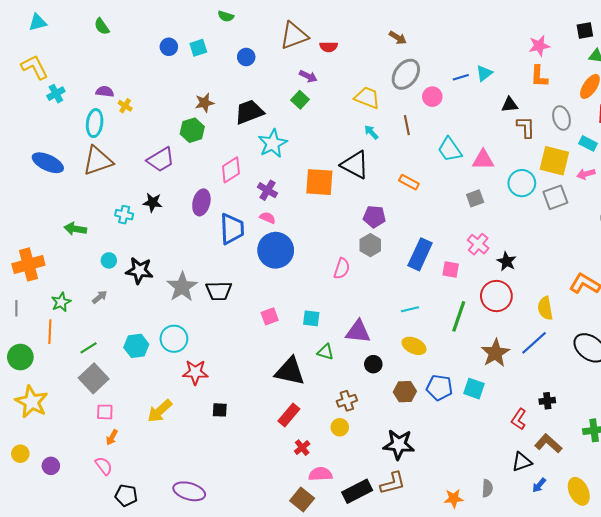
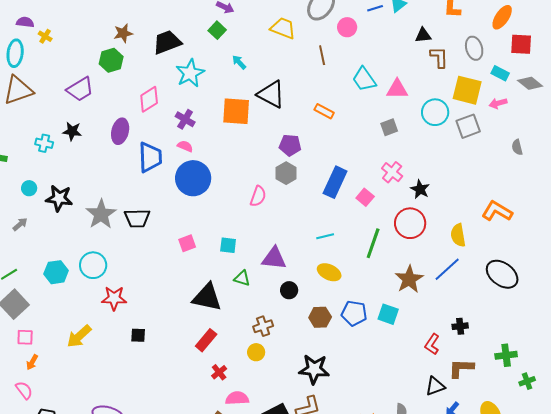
cyan arrow: (371, 132) -> (239, 62), moved
pink square: (451, 270) -> (365, 197), turned 30
brown L-shape: (548, 443) -> (461, 368), turned -40

